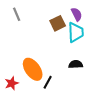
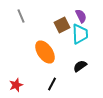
black semicircle: (76, 64) -> (80, 66), turned -32
orange ellipse: (33, 69) -> (45, 52), moved

